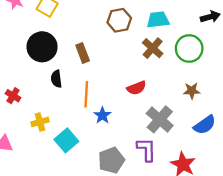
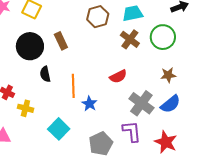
brown rectangle: (83, 53) -> (61, 41), moved
yellow cross: (40, 122) -> (25, 108), moved, turned 35
blue semicircle: (205, 125) -> (170, 104), moved

